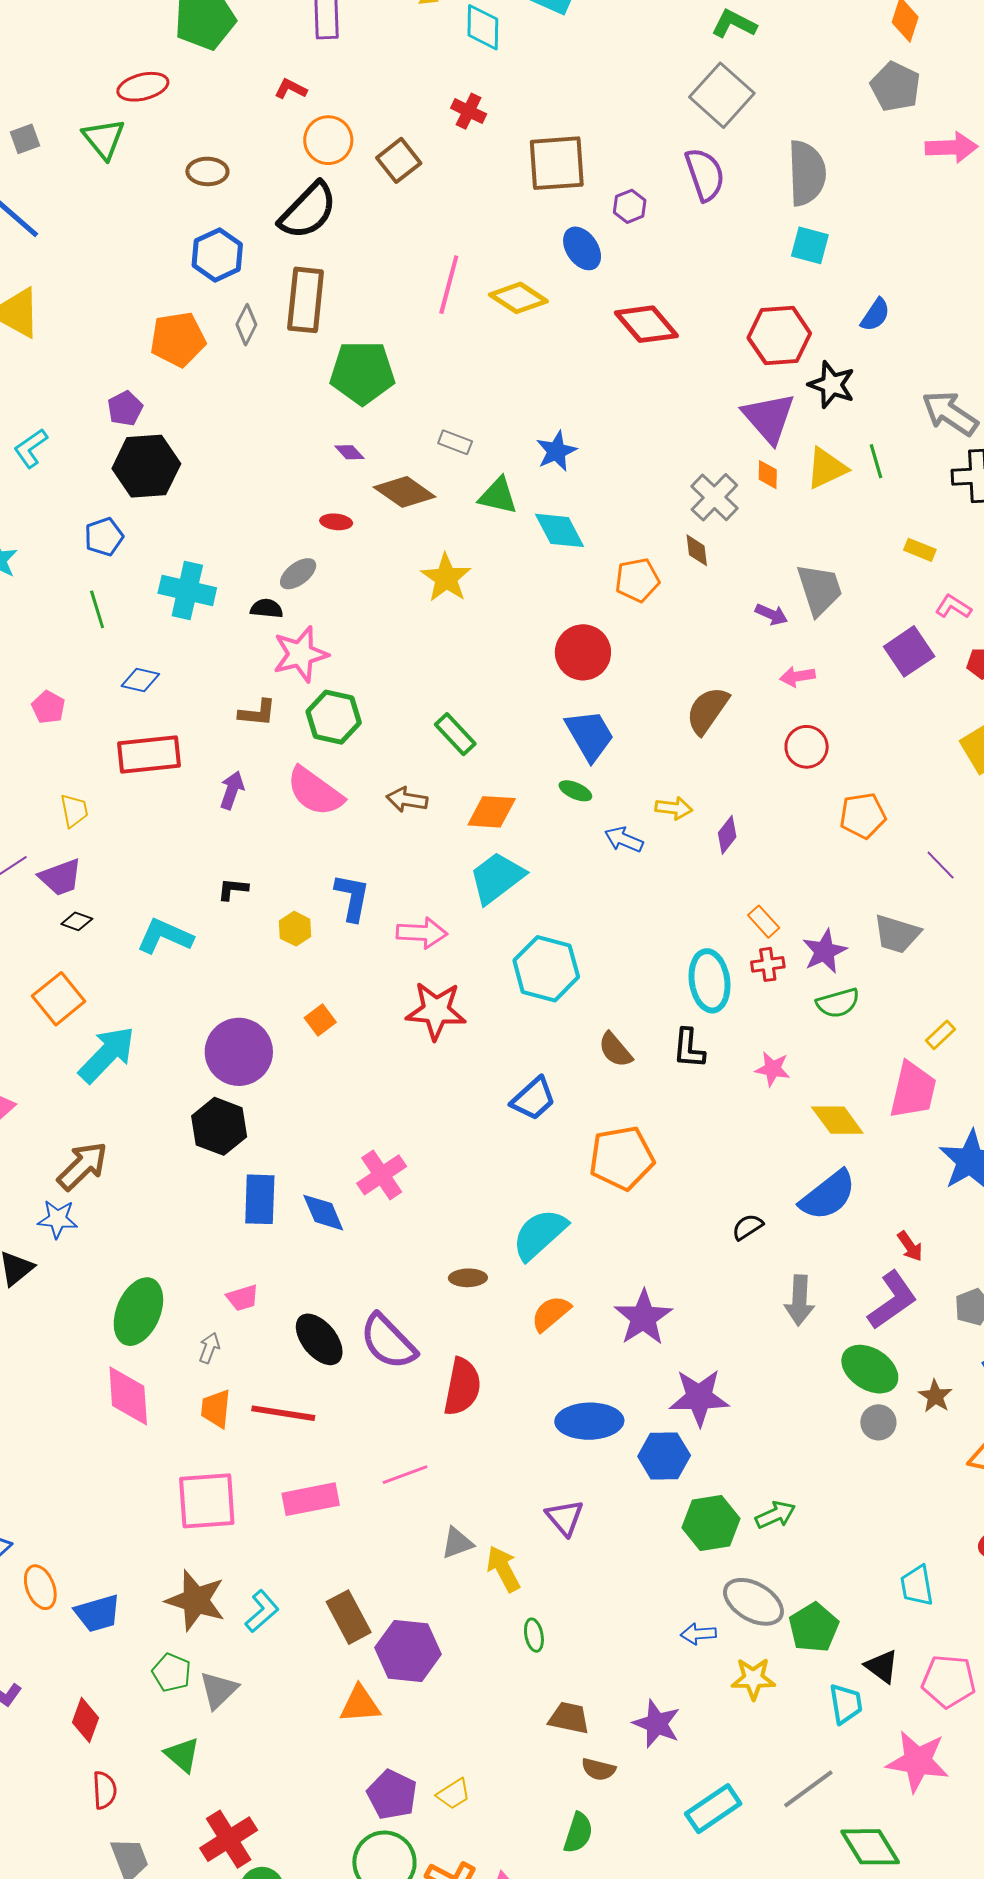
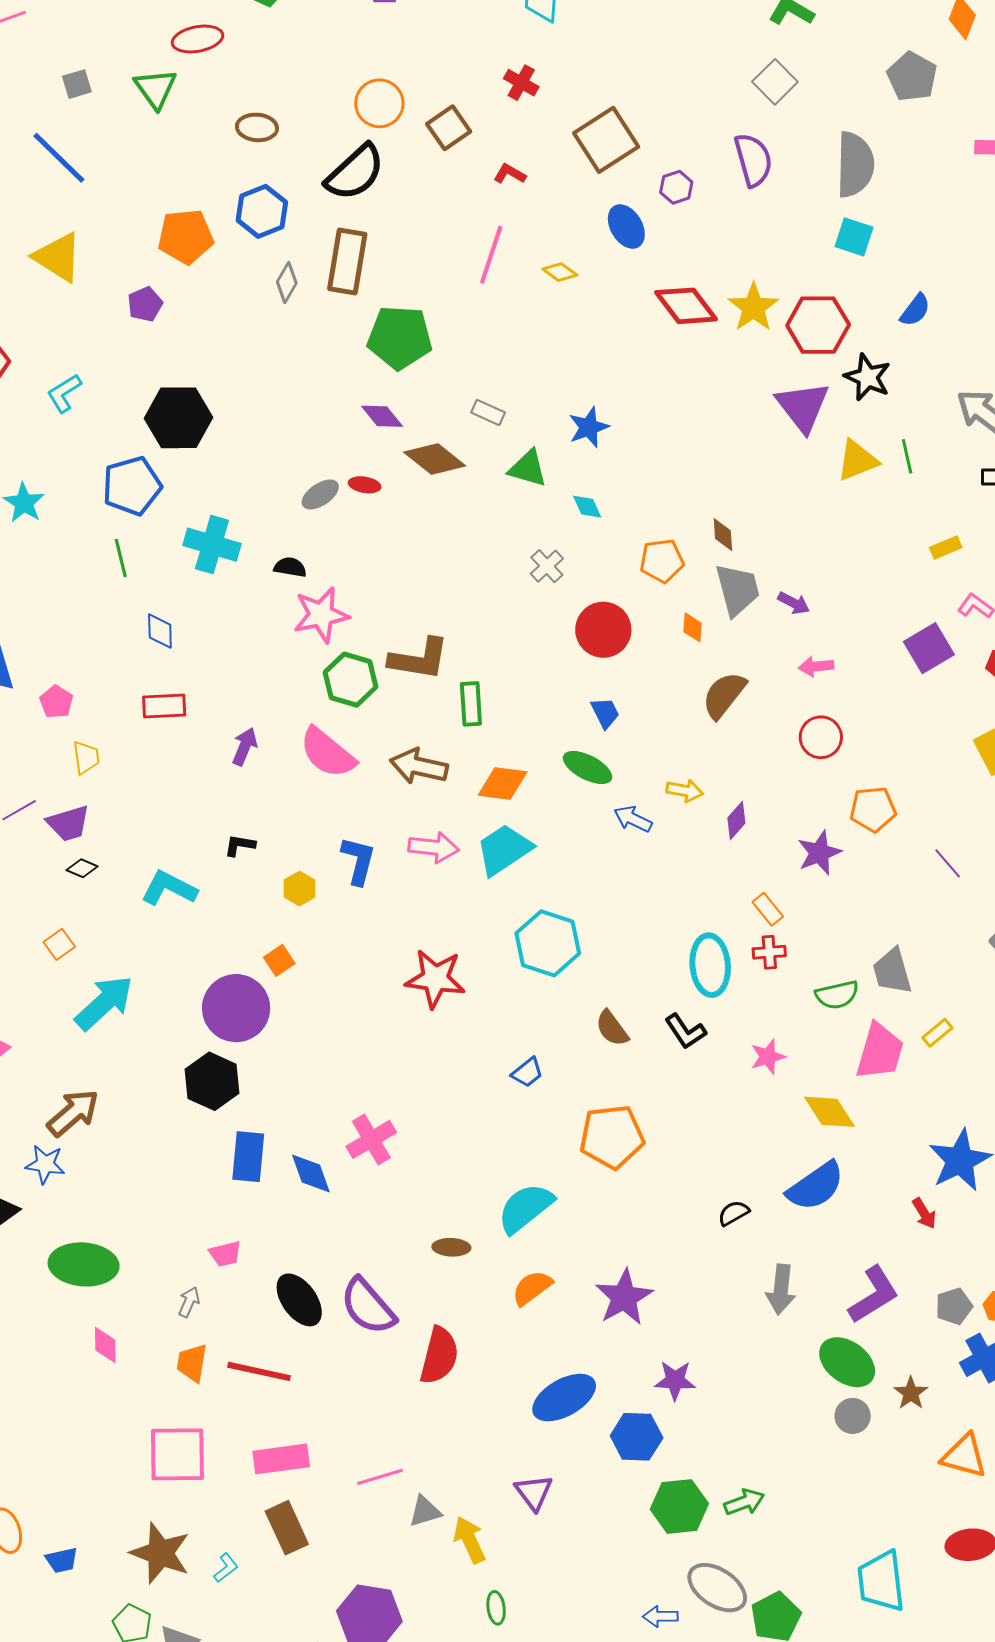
gray pentagon: (895, 87) -> (912, 77), moved
red L-shape: (291, 89) -> (510, 174), moved
gray square: (722, 95) -> (775, 82), size x0.7
brown square: (557, 163) -> (606, 140), turned -32
yellow diamond: (518, 298) -> (560, 272), size x0.6
orange pentagon: (178, 339) -> (186, 237), moved
purple pentagon: (125, 408) -> (145, 304), moved
purple diamond: (349, 452) -> (382, 416), size x1.4
orange diamond: (768, 475) -> (692, 627), moved
gray cross: (714, 497) -> (547, 566), moved, size x0.7
cyan diamond: (560, 530) -> (587, 507), size x0.6
blue pentagon: (104, 537) -> (132, 486), size x1.5
yellow rectangle: (920, 550) -> (946, 547), turned -48
gray ellipse: (298, 574) -> (320, 494), moved
yellow star: (446, 578) -> (753, 307), moved
gray trapezoid: (819, 589) -> (737, 590), moved
blue diamond: (140, 680) -> (160, 631), turned 72
pink pentagon: (48, 707) -> (56, 702), moved
brown L-shape: (257, 713) -> (419, 659), moved, size x1.6
green rectangle: (455, 734) -> (471, 704), turned 36
blue trapezoid: (590, 735) -> (605, 713), size x0.6
red rectangle: (149, 755) -> (164, 706), size x0.7
green ellipse: (575, 791) -> (588, 767), size x1.5
brown arrow: (407, 800) -> (419, 766), size x1.4
pink arrow: (422, 933) -> (434, 847), moved
gray trapezoid: (897, 934) -> (892, 971), moved, turned 54
purple star: (825, 951) -> (819, 853), moved
orange square: (59, 999) -> (59, 944), size x0.6
orange square: (320, 1020) -> (279, 960), moved
black L-shape: (689, 1048) -> (685, 1031), turned -42
pink star: (773, 1069) -> (768, 1057), turned -30
pink trapezoid: (913, 1090) -> (880, 1052), moved
blue trapezoid: (533, 1099) -> (527, 1072), size x0.7
red arrow: (910, 1246) -> (924, 1213), moved
green ellipse: (138, 1312) -> (84, 1264), moved, turned 68
pink diamond: (128, 1396) -> (105, 1345), size x0.6
purple star: (699, 1397) -> (675, 1380), size x0.7
blue ellipse: (589, 1421) -> (564, 1398), turned -32
pink line: (405, 1475) -> (380, 1477), moved
cyan trapezoid: (917, 1586) -> (881, 1581), size x1.5
cyan L-shape: (262, 1611) -> (226, 1568), size x0.7
blue trapezoid: (98, 1613) -> (62, 1560), size x0.7
brown rectangle: (349, 1617) -> (287, 1528), moved

